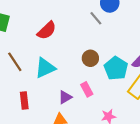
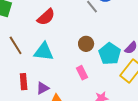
cyan triangle: (45, 68) -> (44, 52), turned 30
purple triangle: (65, 97) -> (43, 88), moved

